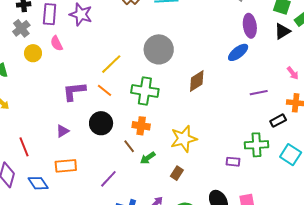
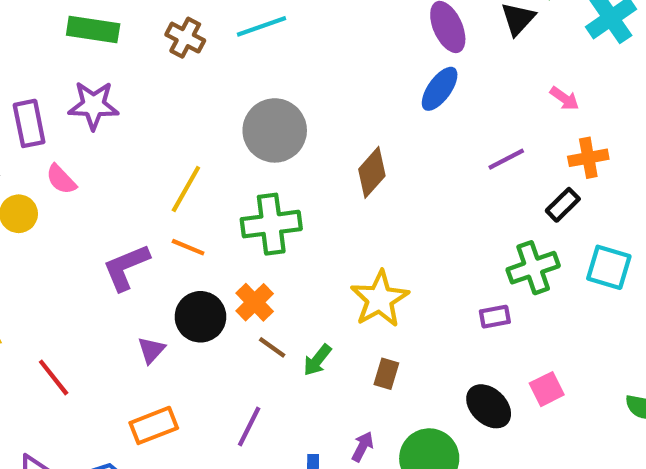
orange cross: (141, 126) -> (255, 302), moved, turned -36
purple triangle: (63, 131) -> (151, 350), moved
red line: (24, 147) -> (54, 377), moved

